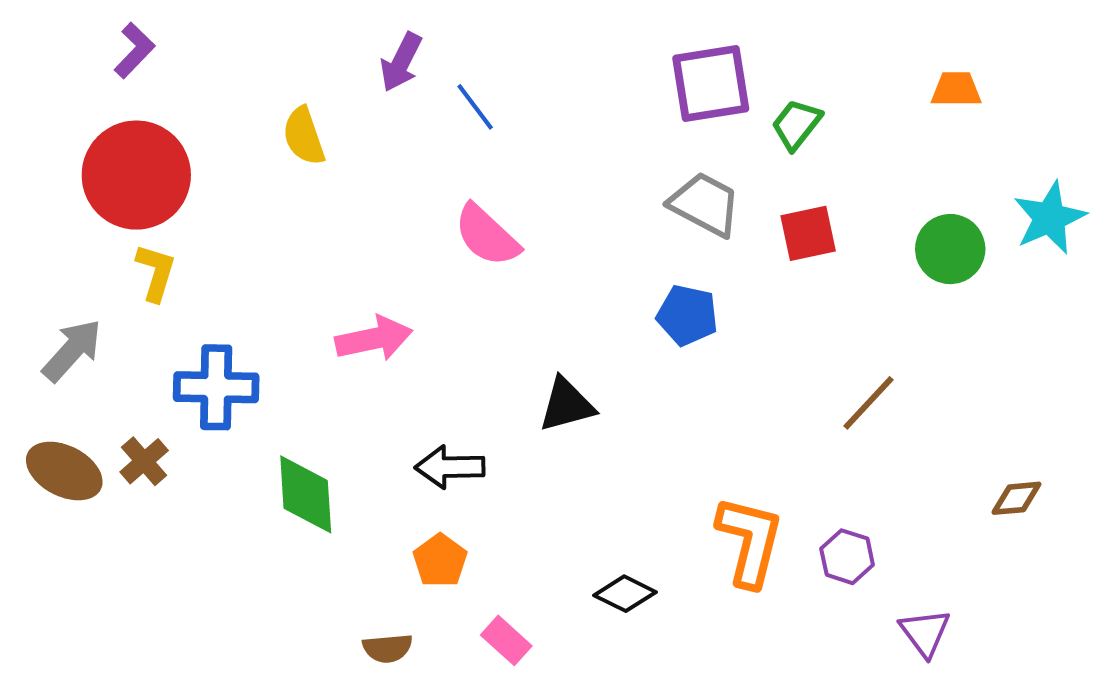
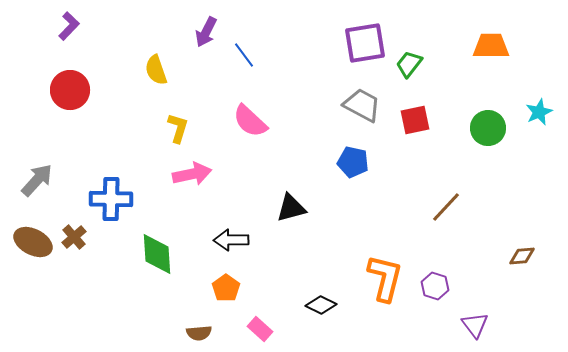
orange trapezoid: (956, 89) -> (491, 46), size x1.4
red circle: (136, 175) -> (70, 90), size x0.7
cyan star: (1050, 218) -> (539, 112), size x0.7
yellow L-shape: (156, 272) -> (178, 128), moved

